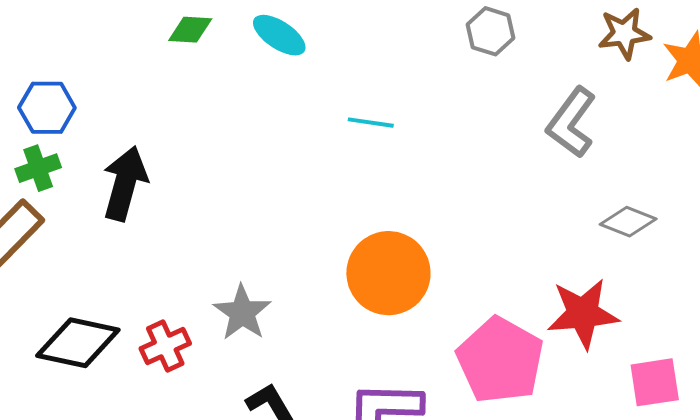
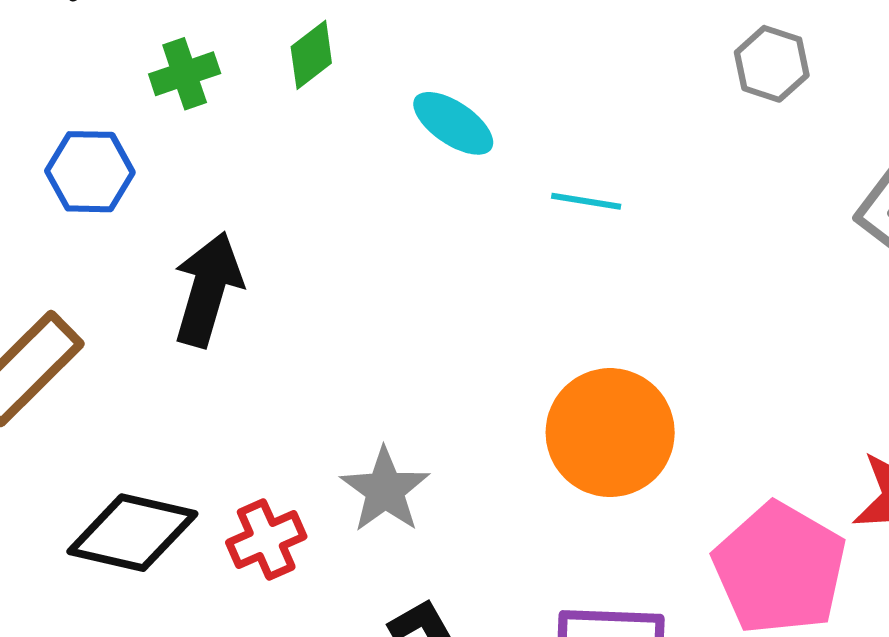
green diamond: (190, 30) -> (311, 55), turned -42
cyan ellipse: (279, 35) -> (453, 123), moved
green cross: (38, 168) -> (185, 74), moved

